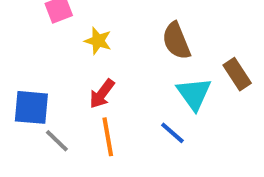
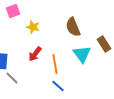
blue line: (172, 133) -> (58, 86), moved
orange line: (108, 137) -> (55, 64), moved

